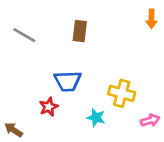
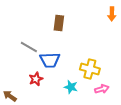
gray line: (24, 35) -> (29, 47), moved
pink arrow: (150, 120) -> (102, 89), moved

